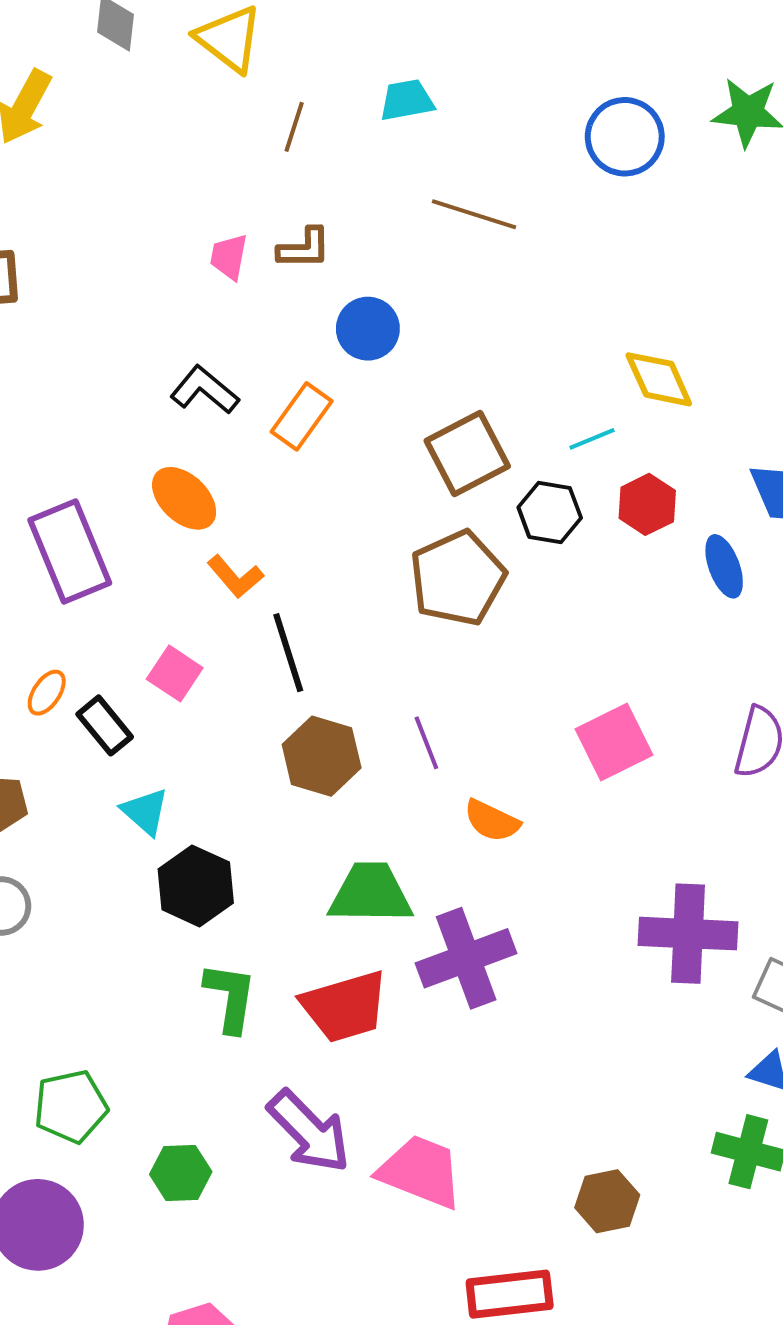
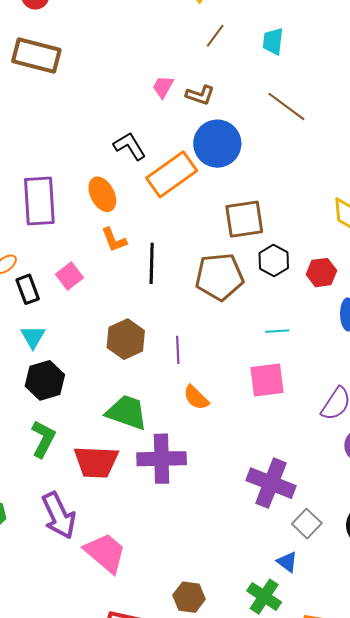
cyan trapezoid: (407, 100) -> (273, 41), turned -92
blue circle: (368, 329) -> (217, 144), size x1.5
orange rectangle: (302, 416) -> (172, 174), size x1.5
cyan line: (592, 439) -> (277, 331), moved
black line: (288, 653) -> (152, 263), moved

